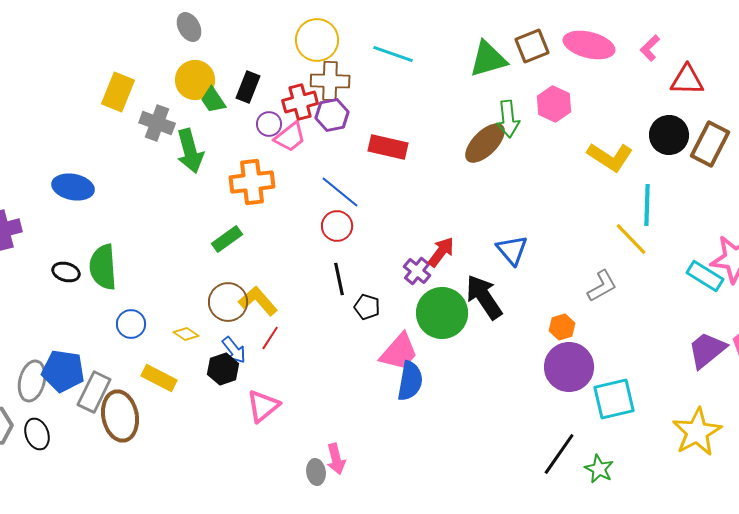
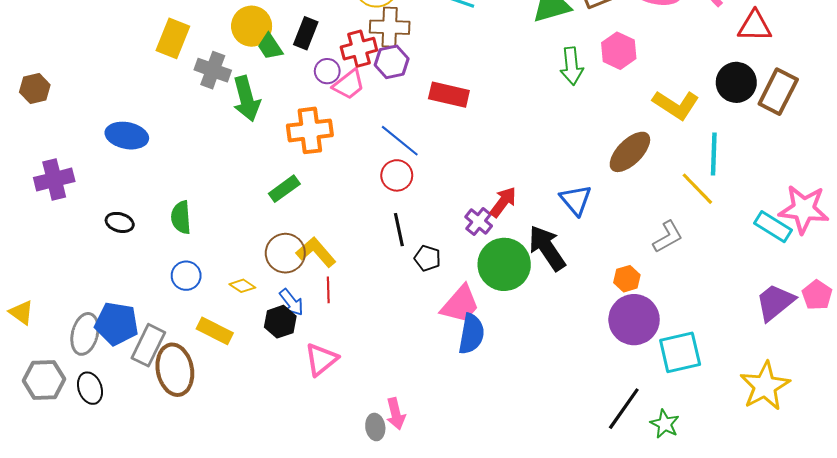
brown ellipse: (485, 143) -> (630, 152), moved
green semicircle: (103, 267) -> (181, 217), moved, size x0.7
red line: (270, 338) -> (328, 290), turned -35

